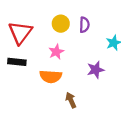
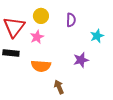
yellow circle: (61, 24) -> (41, 16), moved
pink star: (56, 52) -> (37, 37), moved

